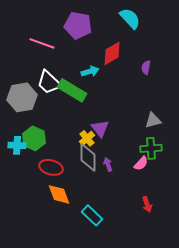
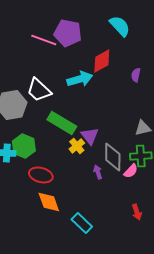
pink line: (42, 43) -> (44, 40), moved
cyan arrow: (90, 71) -> (80, 79), size x1.4
green rectangle: (72, 90) -> (62, 123), moved
gray diamond: (88, 157) -> (113, 157), moved

